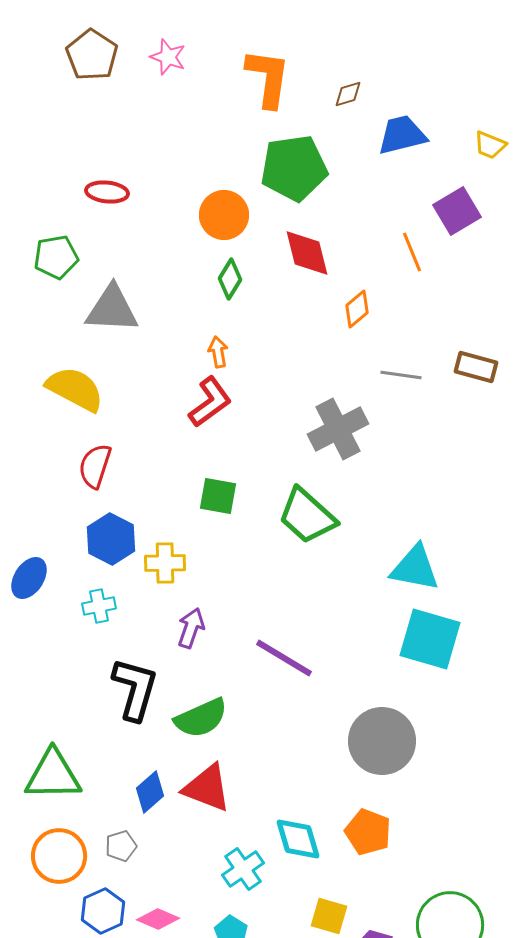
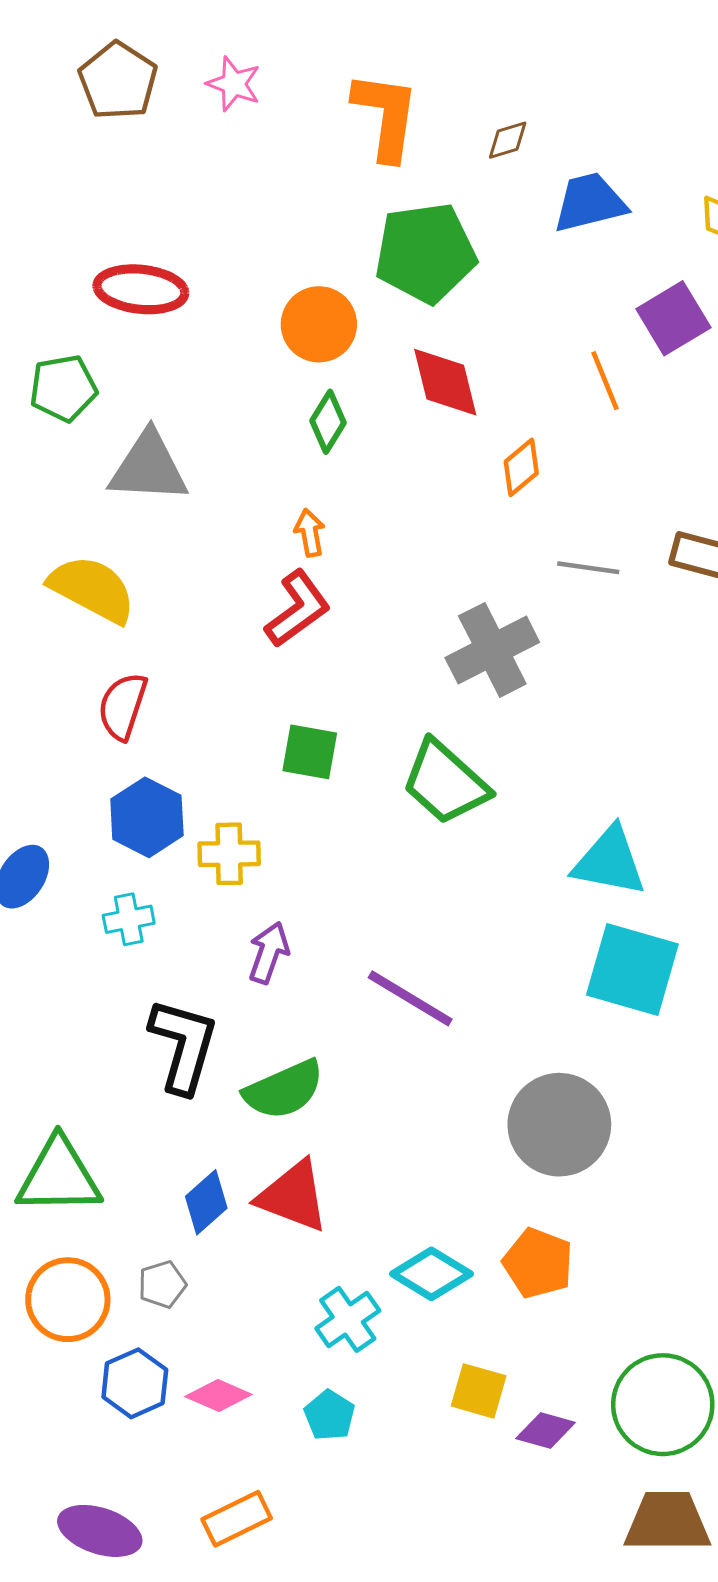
red ellipse: (107, 192) -> (141, 289), size x1.4
cyan diamond: (298, 839) -> (431, 1274), turned -42

